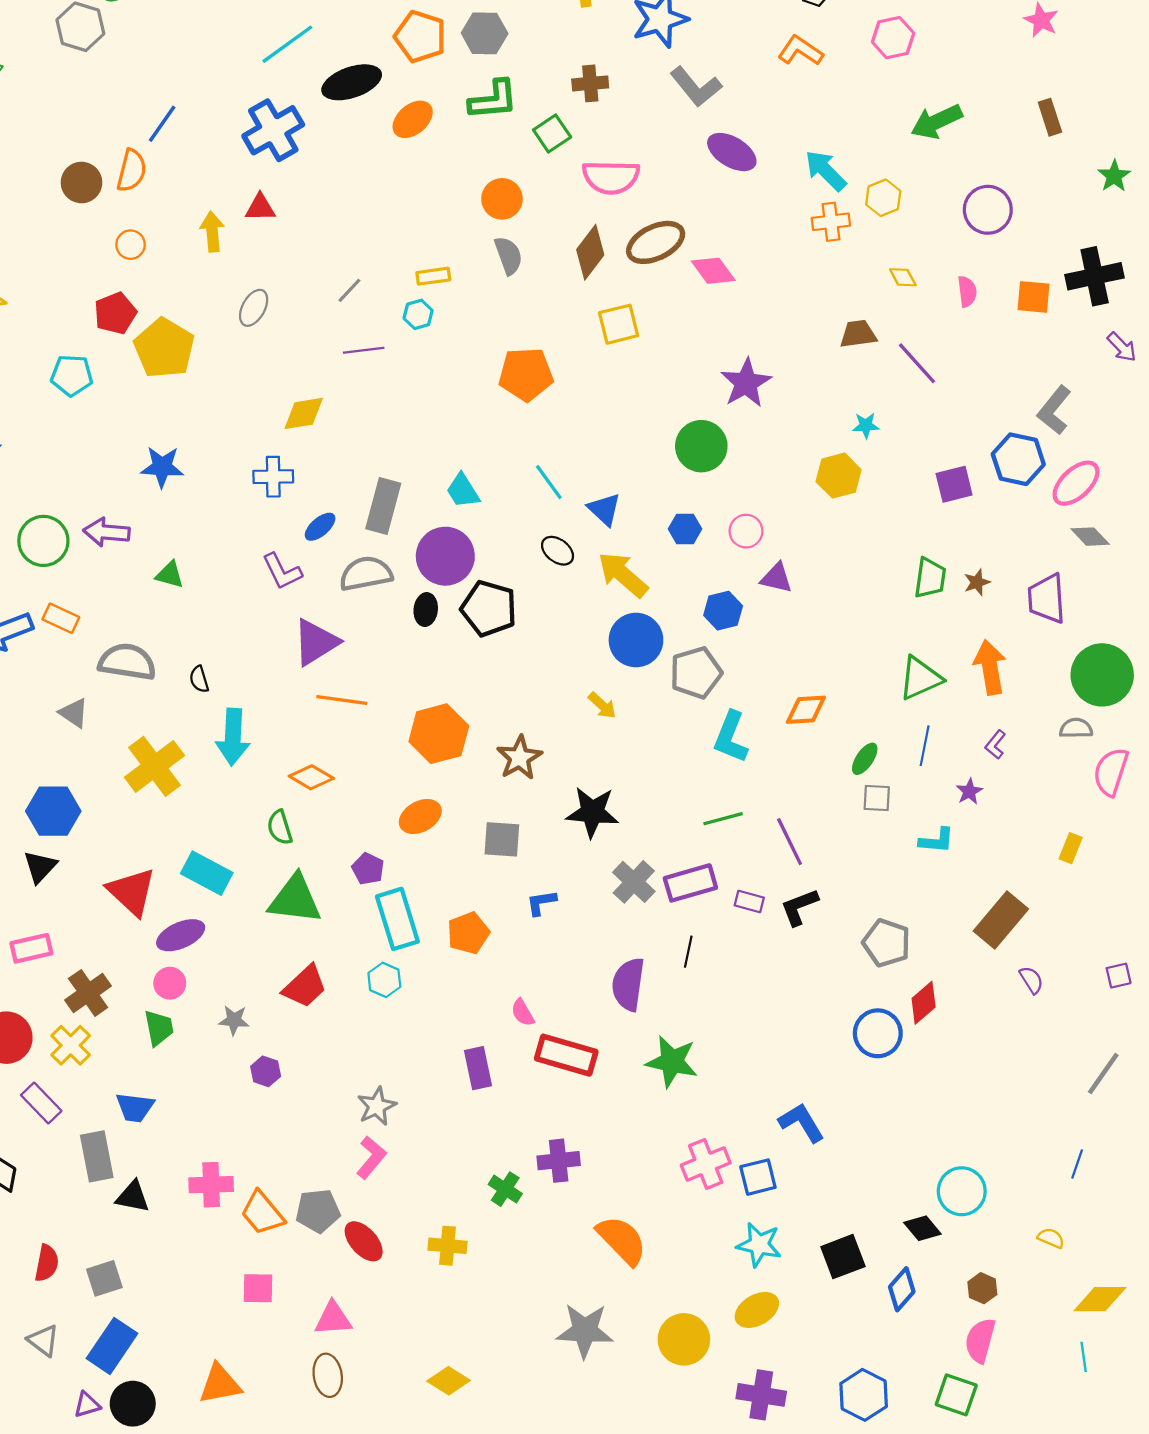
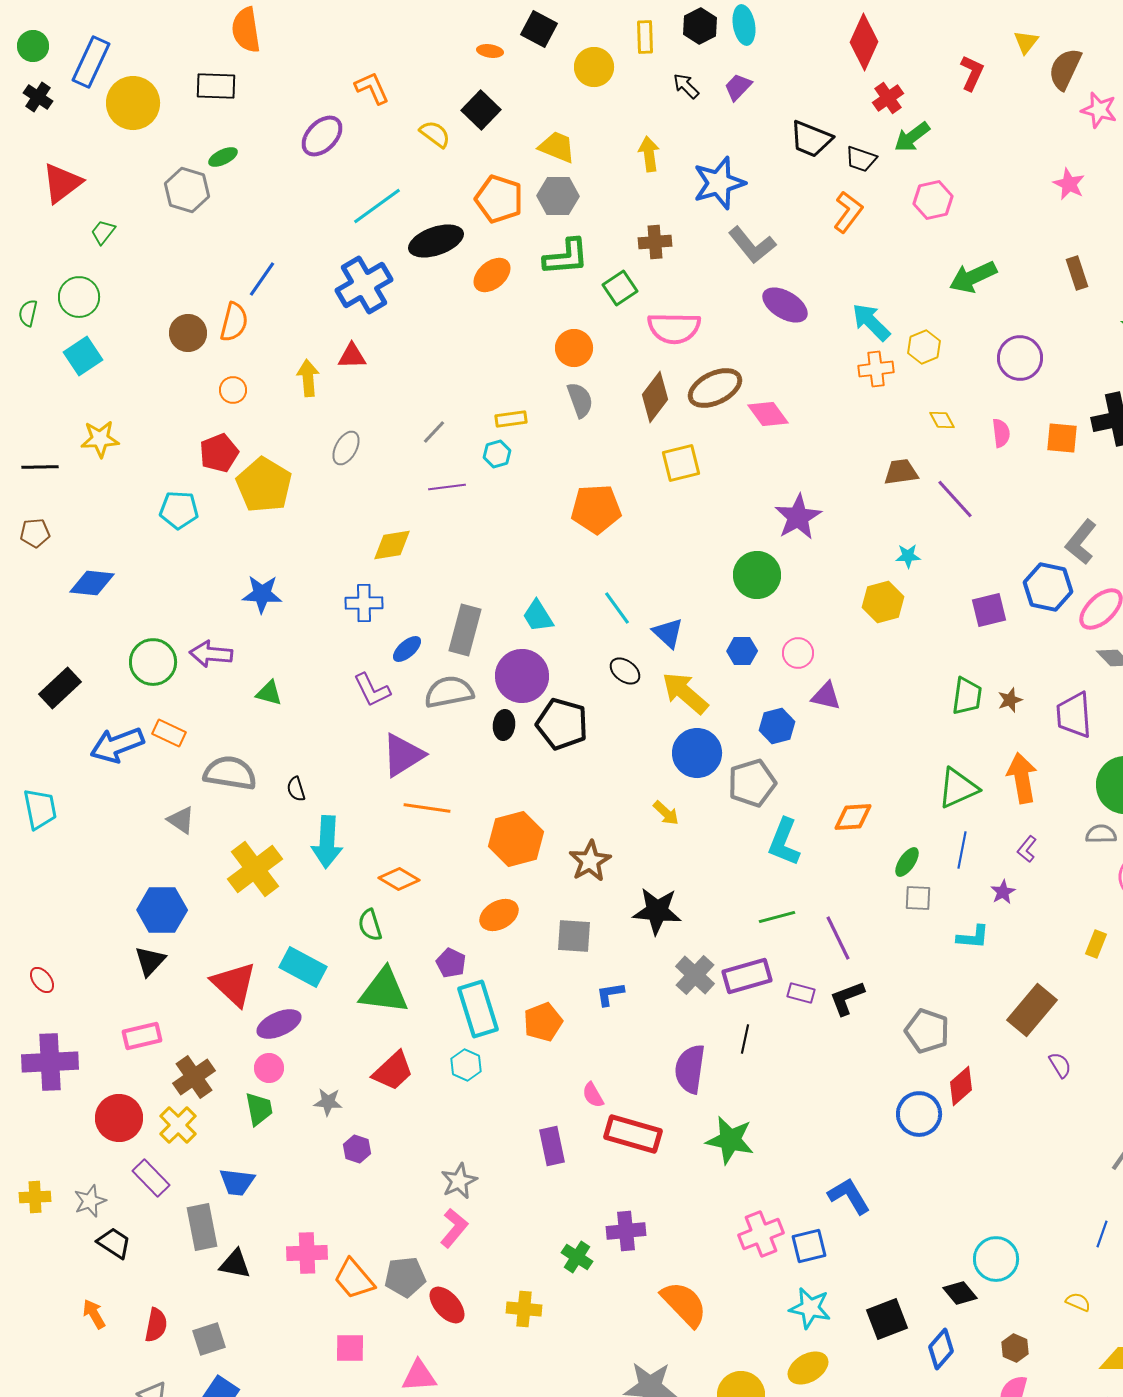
orange L-shape: (800, 51) -> (848, 212), turned 93

